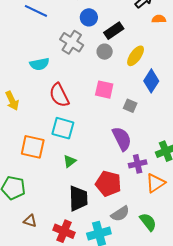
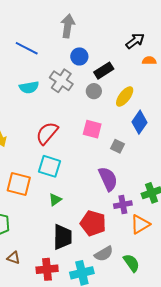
cyan semicircle: (39, 64) -> (29, 87), moved
red semicircle: (59, 95) -> (47, 133), turned 65
red cross: (64, 231) -> (47, 269), turned -30

